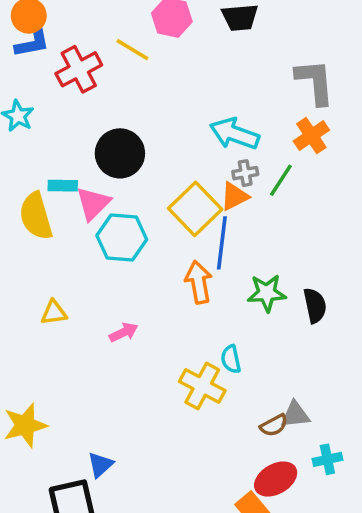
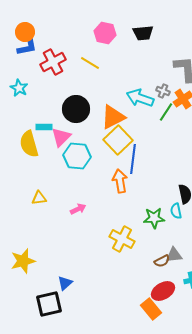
yellow line: (132, 50) -> (90, 63), moved
gray cross: (245, 173) -> (163, 91), moved, turned 32
green line: (281, 180) -> (166, 112), moved
orange triangle: (234, 196) -> (113, 117), moved, size x1.5
green star: (267, 293) -> (154, 218), moved
cyan semicircle: (231, 359) -> (176, 211), moved

